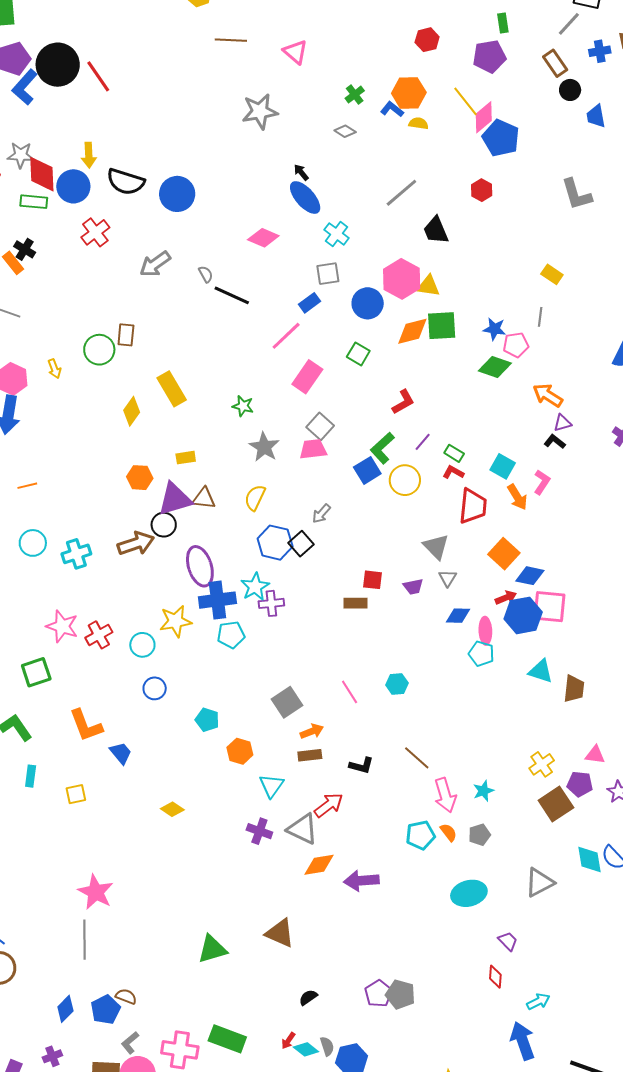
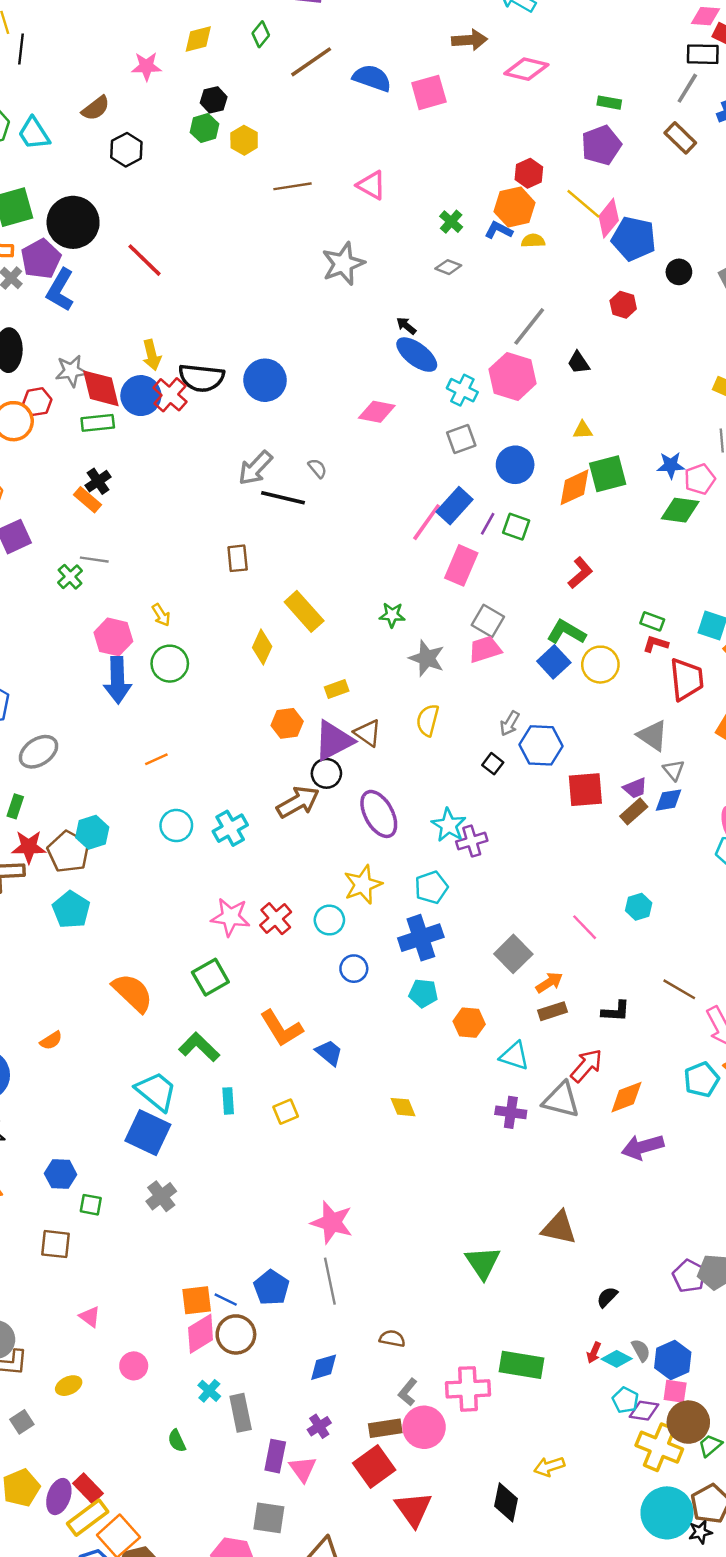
green rectangle: (503, 23) -> (609, 103), turned -60
red hexagon: (427, 40) -> (529, 173), moved
black circle: (58, 65) -> (73, 222), moved
black circle: (570, 90) -> (679, 272), moved
black trapezoid: (436, 230) -> (579, 363), size x0.7
red cross: (95, 232) -> (170, 395), moved
black cross: (25, 249) -> (98, 481), turned 35
pink hexagon: (402, 279) -> (513, 376), moved
yellow triangle: (428, 286) -> (583, 430), size x0.7
black line: (232, 295) -> (283, 498), moved
blue rectangle: (310, 303) -> (454, 506), moved, size x1.4
green circle: (99, 350) -> (170, 664), moved
purple line: (423, 442) -> (488, 524), moved
green L-shape: (382, 448) -> (566, 632), turned 84
brown triangle: (204, 498) -> (368, 733), turned 40
blue hexagon: (275, 543) -> (541, 745), moved
black square: (301, 544) -> (493, 764), size x0.7
red square: (372, 580) -> (585, 790), size x1.5
blue cross: (217, 600) -> (421, 938), moved
brown rectangle: (355, 603) -> (634, 811), moved, turned -30
blue diamond: (458, 616) -> (669, 800), moved
cyan triangle: (271, 786) -> (514, 1056), turned -36
yellow diamond: (172, 809) -> (403, 1107), turned 45
orange diamond: (319, 865) -> (626, 1097), moved
green triangle: (212, 949) -> (483, 1263), turned -36
blue diamond: (65, 1009) -> (324, 1367), turned 40
blue pentagon: (105, 1010) -> (271, 1288), moved

